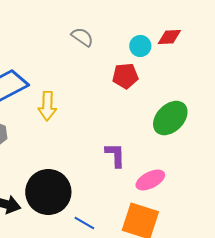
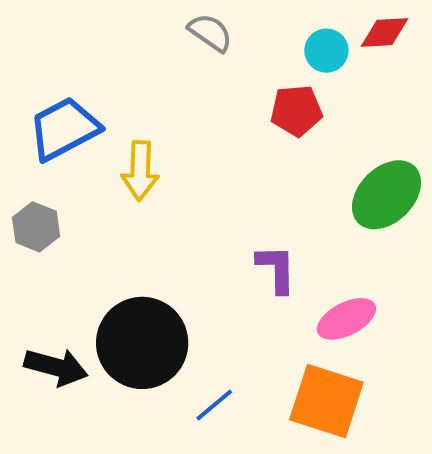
blue line: (84, 223) -> (214, 405), turned -70

